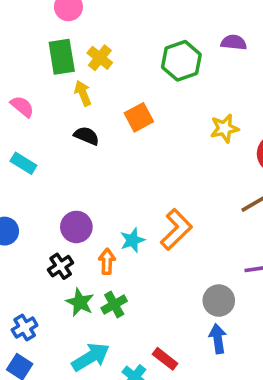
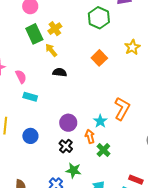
yellow cross: (100, 58) -> (55, 29), turned 32
pink semicircle: (22, 107) -> (21, 77), moved, turned 40
orange square: (139, 117) -> (99, 58), moved
green star: (80, 302) -> (74, 170), moved
green cross: (114, 305) -> (103, 150), moved

